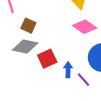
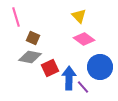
blue arrow: (68, 70) -> (69, 78), size x1.6

